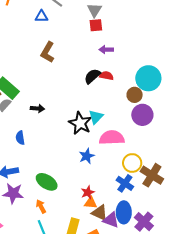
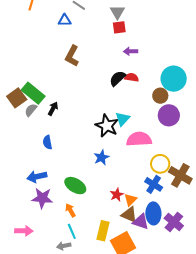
black arrow: (37, 108) -> (53, 109), moved, turned -64
blue star: (87, 156) -> (101, 157), moved
orange triangle: (91, 203) -> (130, 200), moved, turned -48

